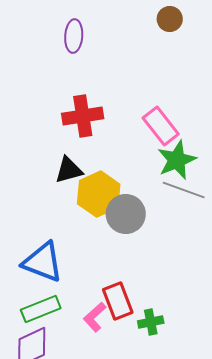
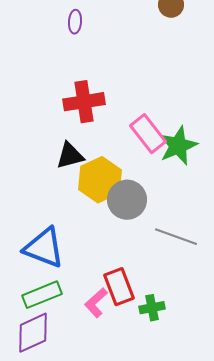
purple ellipse: (74, 36) -> (75, 22), size x0.7
pink rectangle: (161, 126) -> (148, 134), moved
gray line: (184, 190) -> (176, 237), moved

